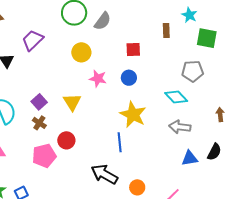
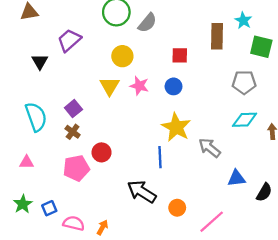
brown rectangle: (166, 30) -> (217, 36), size x1.6
cyan diamond: (176, 97) -> (245, 120), moved, turned -50
yellow triangle: (72, 102) -> (110, 86), moved
gray arrow: (180, 127) -> (210, 148), moved, turned 30
black semicircle: (214, 152) -> (264, 192), moved

